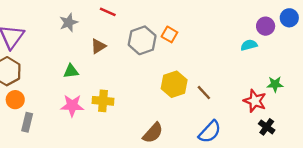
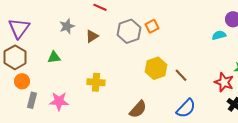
gray star: (69, 23) -> (67, 26), moved
orange square: (169, 34) -> (152, 26), turned 32
green triangle: (71, 71) -> (54, 57), moved
pink star: (72, 106) -> (59, 101), moved

